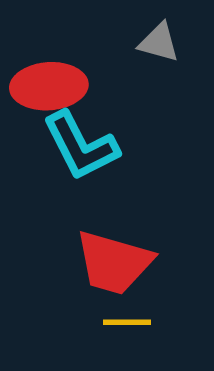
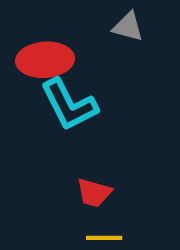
red trapezoid: (114, 263) -> (94, 193), size x0.6

